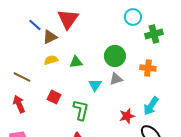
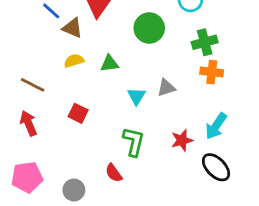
green cross: (154, 34) -> (205, 42), moved
brown triangle: (50, 37) -> (72, 28), turned 49
green circle: (115, 56) -> (149, 28), moved
green L-shape: (81, 110) -> (134, 142), moved

